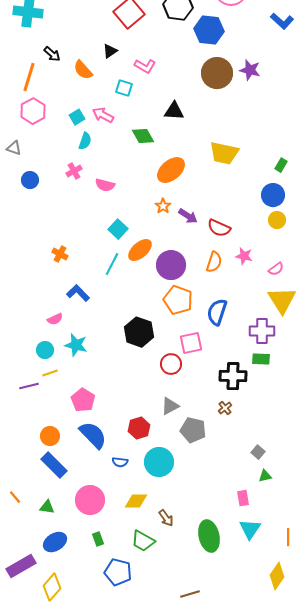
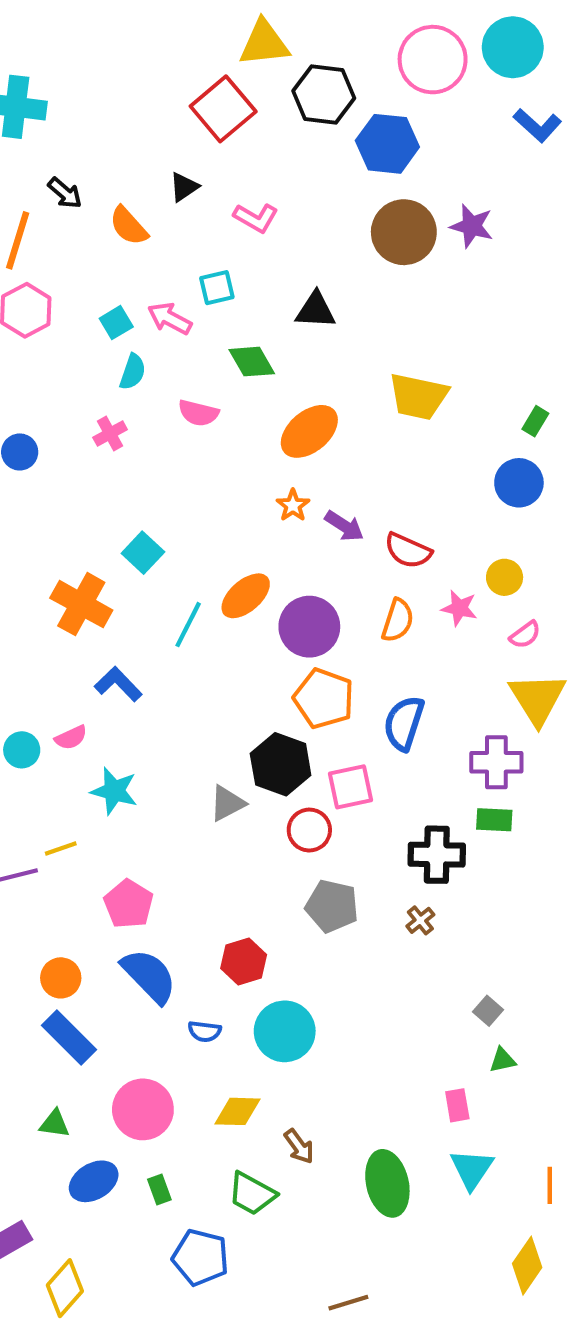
cyan square: (124, 88) -> (217, 288), moved, turned -30
pink semicircle: (105, 185) -> (198, 413), moved
yellow circle: (277, 220) -> (505, 577), moved
cyan square: (118, 229) -> (143, 553), moved
orange cross: (60, 254) -> (81, 604), size x1.8
black hexagon: (139, 332) -> (281, 764), moved
cyan circle: (45, 350) -> (22, 750), moved
gray triangle: (170, 406) -> (227, 803), moved
gray pentagon: (193, 430) -> (332, 906), moved
blue ellipse: (55, 542) -> (94, 1181), moved

